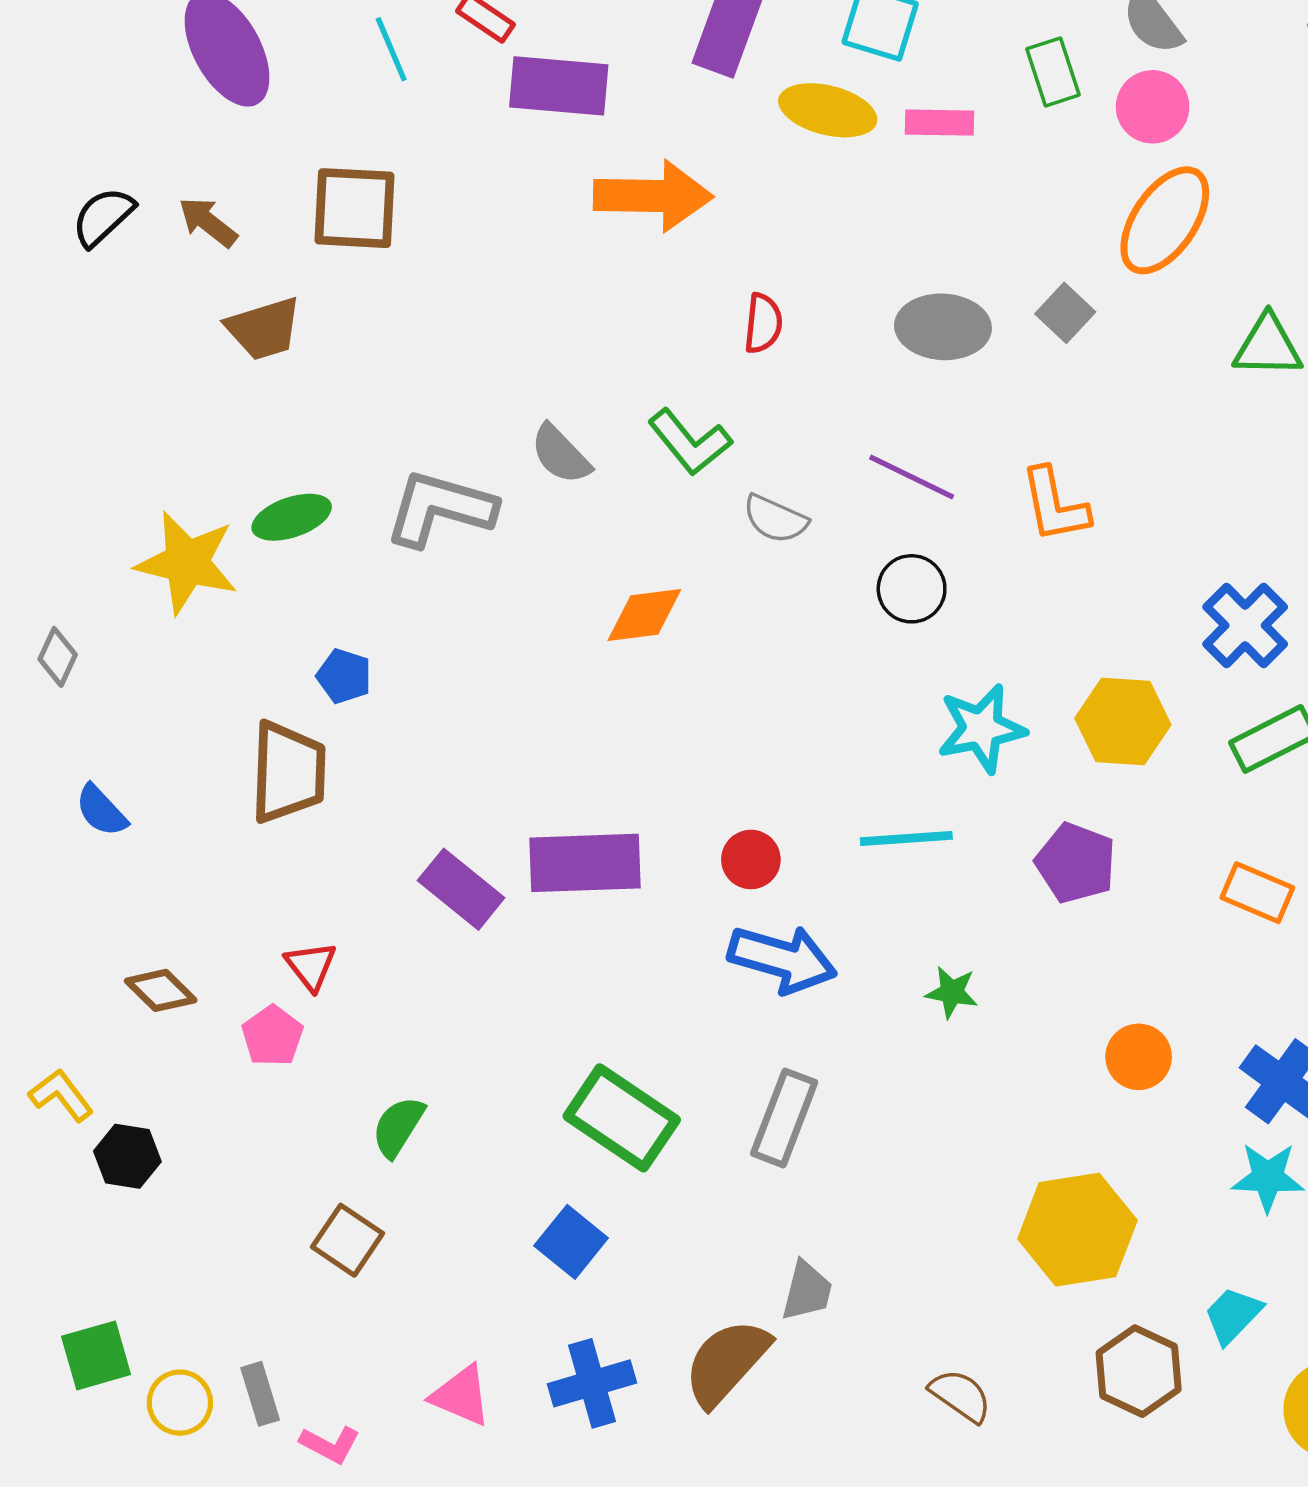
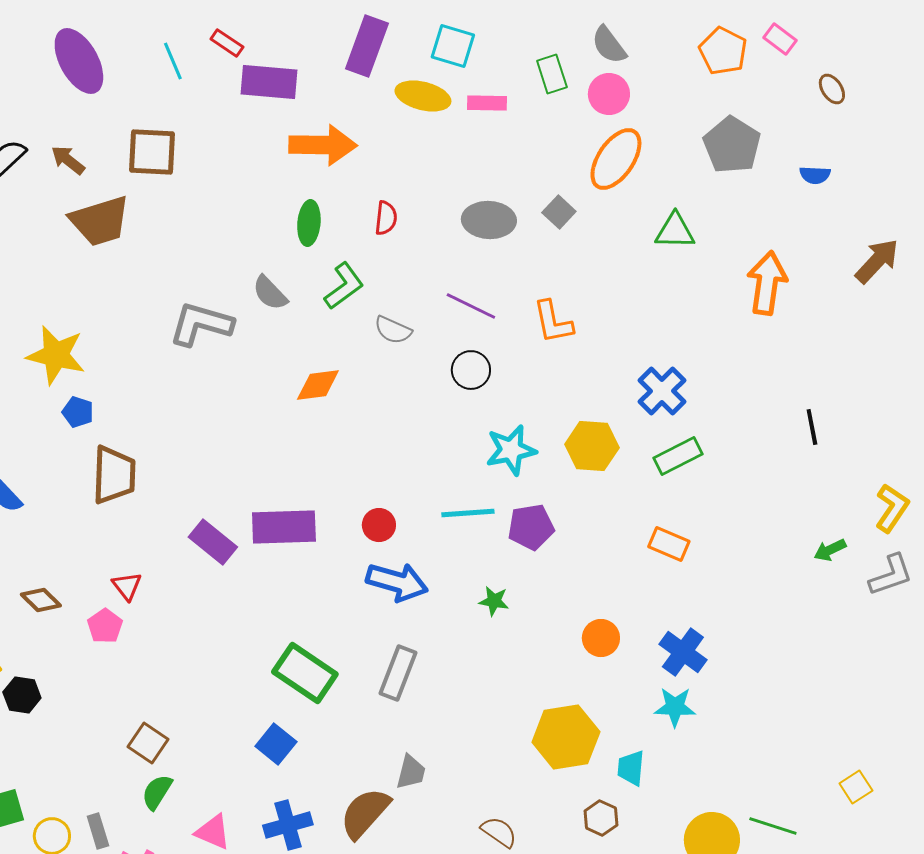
brown trapezoid: (264, 329) -> (100, 221), size x1.4
green L-shape: (690, 442) -> (344, 286), turned -87
green ellipse: (292, 517) -> (309, 223), moved, turned -66
blue pentagon: (344, 676) -> (78, 412), moved
purple pentagon: (1076, 863) -> (531, 527), moved, turned -30
green semicircle: (398, 1127) -> (157, 792), moved
cyan trapezoid: (1233, 1315) -> (631, 768), moved, turned -39
brown hexagon: (1139, 1371) -> (601, 818), size x0.7

